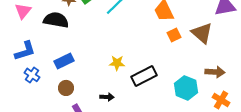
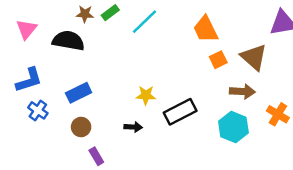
brown arrow: (215, 72) -> (242, 91), moved
black arrow: (107, 97) -> (133, 127), moved
orange cross: (221, 100) -> (278, 114), moved

